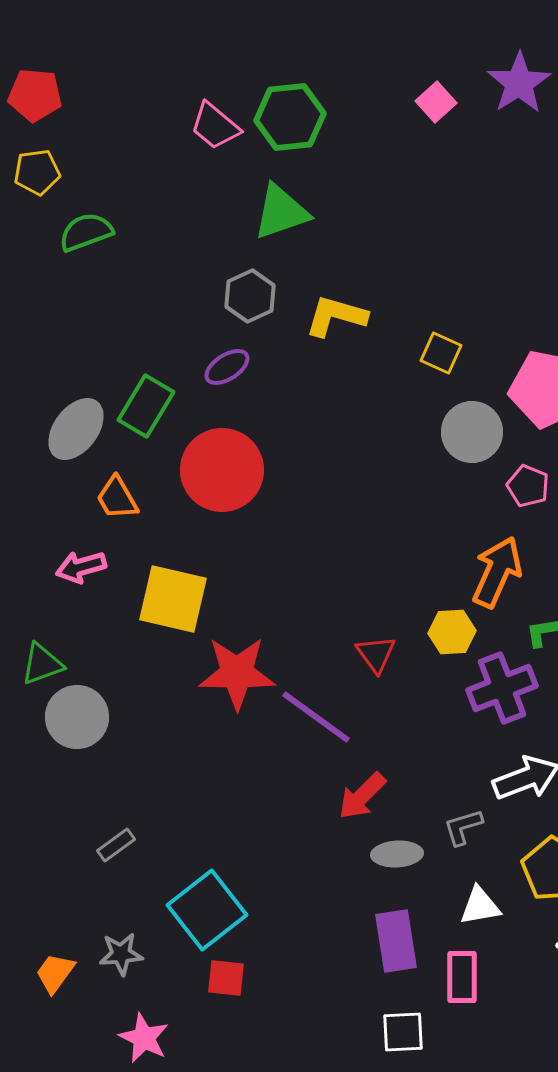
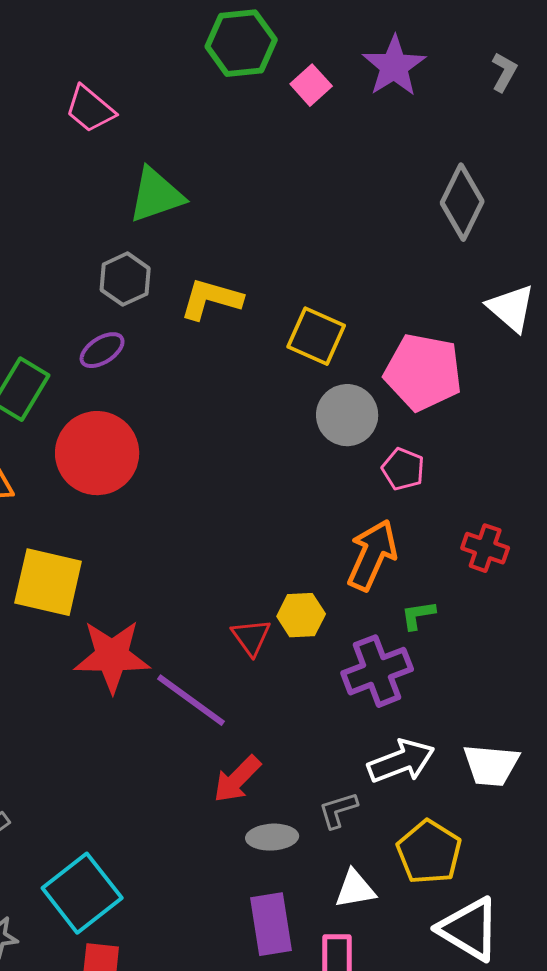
green hexagon: (290, 117) -> (241, 43), moved
yellow square: (441, 353) -> (316, 336), size x1.4
yellow hexagon: (452, 632) -> (301, 615), moved

